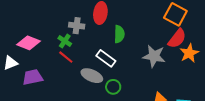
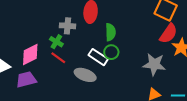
pink diamond: (29, 43) -> (30, 55), moved, turned -45
gray star: (154, 56) -> (154, 64), moved
green circle: (113, 87) -> (111, 52), moved

